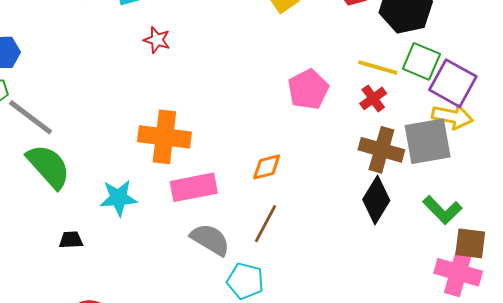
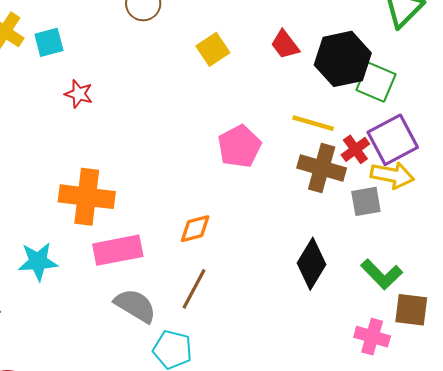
green square: (421, 61) -> (376, 82), moved
purple square: (453, 83) -> (393, 140), turned 33
red cross: (373, 98) -> (355, 149), moved
gray square: (428, 141) -> (366, 201), size x0.6
brown cross: (381, 150) -> (322, 168), moved
pink cross: (458, 272) -> (372, 337), moved, size x0.7

